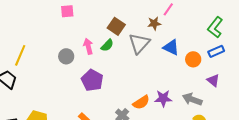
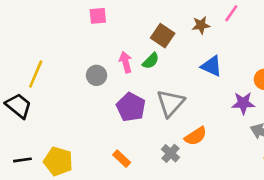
brown star: (154, 23) -> (201, 25), moved
gray triangle: (139, 43) -> (171, 103), moved
blue triangle: (171, 47) -> (212, 66), moved
purple star: (163, 98) -> (243, 103), moved

